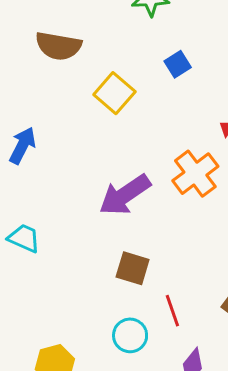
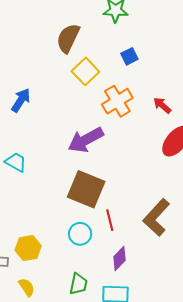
brown semicircle: (58, 46) -> (68, 38), moved, turned 100
orange cross: (195, 174) -> (117, 101), moved
brown square: (133, 268) -> (86, 189), size x1.6

